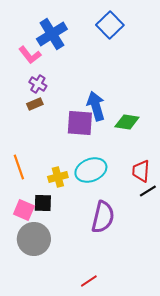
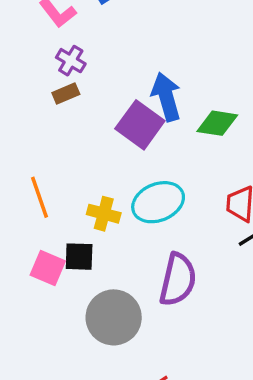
purple square: (80, 123) -> (140, 125), turned 32
yellow cross: (58, 177) -> (104, 214), turned 30
gray circle: (34, 239) -> (114, 317), moved

